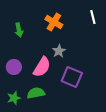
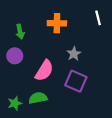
orange cross: (54, 22) -> (57, 23), turned -30
gray star: (59, 51) -> (74, 54), moved
purple circle: (14, 67) -> (15, 56), moved

